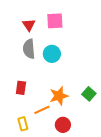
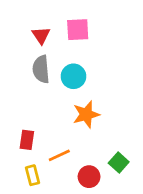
red rectangle: (21, 88) -> (27, 140), moved
green square: (89, 94) -> (119, 162), moved
orange star: (59, 96) -> (86, 114), moved

